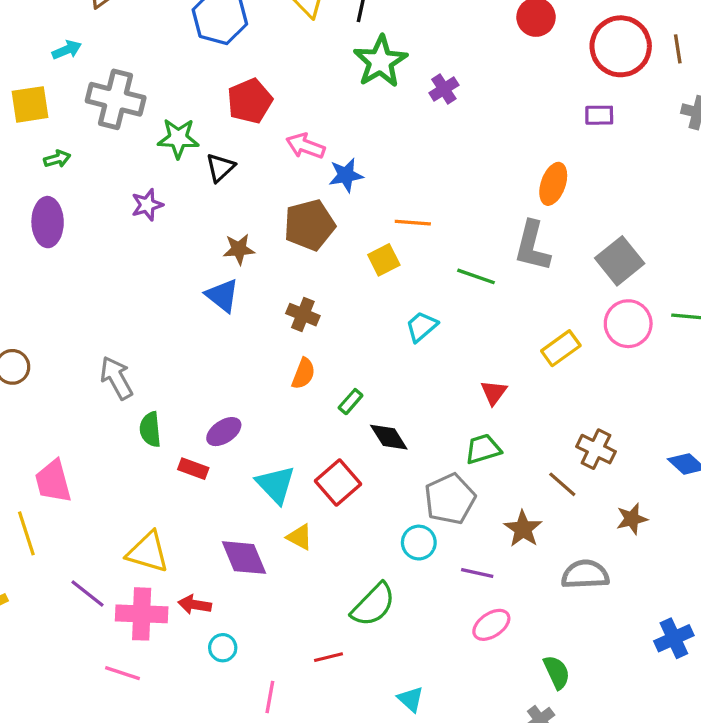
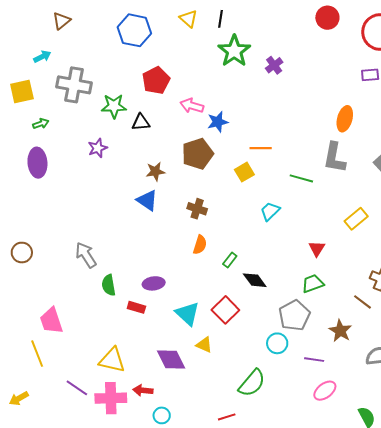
black triangle: (220, 168) -> (141, 122), turned 42
purple ellipse: (224, 432) -> (154, 283), turned 30

